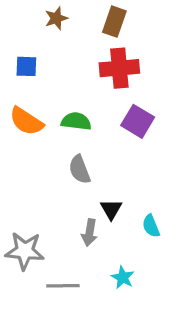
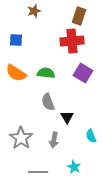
brown rectangle: (114, 22) -> (79, 16), moved
black triangle: (111, 209) -> (67, 117), moved
gray star: (25, 251) -> (21, 138), moved, turned 30

